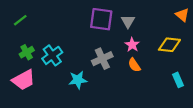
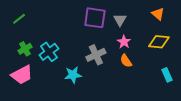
orange triangle: (182, 15) -> (158, 14), moved

